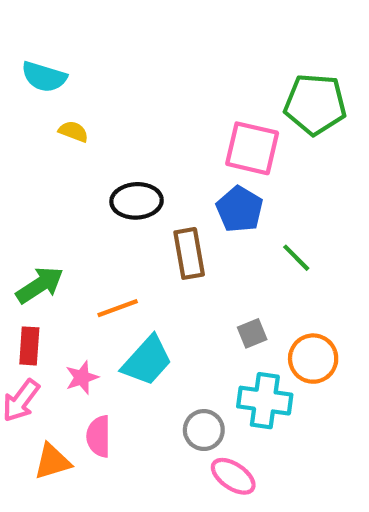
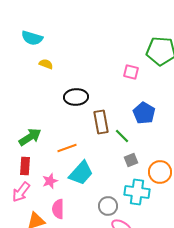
pink square: (252, 148) -> (131, 72), size x0.6
blue pentagon: (240, 209) -> (144, 113), moved
green line: (296, 258) -> (122, 136), moved

